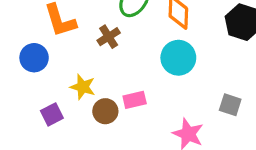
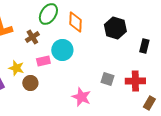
cyan circle: (178, 58) -> (62, 50), moved
pink rectangle: (135, 100) -> (43, 61), moved

